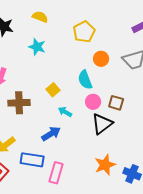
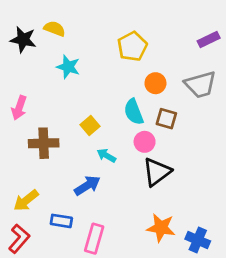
yellow semicircle: (40, 17) -> (55, 29), moved
brown square: (116, 103) -> (166, 119), moved
blue rectangle: (32, 160) -> (61, 221), size x0.7
orange star: (105, 165) -> (161, 228), turned 30

